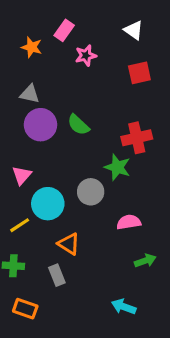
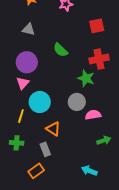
red square: (139, 73) -> (97, 26), moved
purple circle: (40, 125) -> (27, 62), moved
gray circle: (91, 192) -> (77, 102), moved
yellow line: (20, 225) -> (21, 116), turned -40
orange rectangle: (25, 309) -> (36, 171), moved, turned -56

